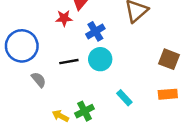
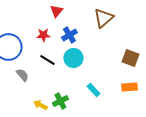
red star: (64, 18) -> (43, 35), moved
black line: (69, 62) -> (47, 60), turned 42

